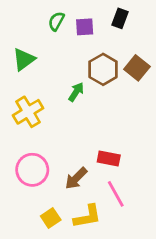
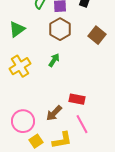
brown hexagon: (103, 69) -> (60, 29), moved
green arrow: (76, 92) -> (54, 60), moved
pink circle: (32, 170) -> (23, 121), moved

